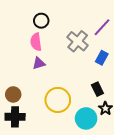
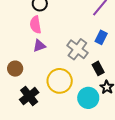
gray cross: (78, 41) -> (77, 49), moved
brown circle: (13, 94) -> (15, 69), moved
black cross: (15, 117) -> (29, 96), moved, turned -36

